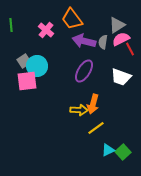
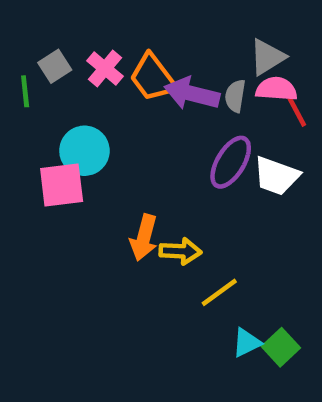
orange trapezoid: (72, 19) -> (153, 78), moved
green line: (11, 25) -> (25, 91), moved
pink semicircle: (121, 39) -> (276, 89), turned 30
gray square: (24, 61) -> (55, 66), moved
purple ellipse: (84, 71) -> (231, 162), moved
orange arrow: (93, 104) -> (144, 238), moved

